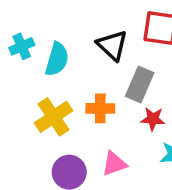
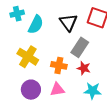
orange cross: (100, 108) -> (59, 65), moved
yellow cross: (54, 117) -> (28, 57), turned -35

